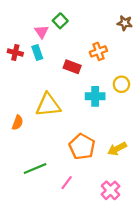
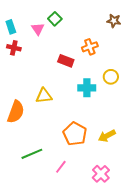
cyan rectangle: (37, 53) -> (11, 27), moved
yellow triangle: (48, 105) -> (44, 96), size x0.7
orange semicircle: (18, 123) -> (16, 112), size x1.6

